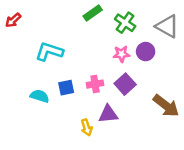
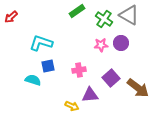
gray triangle: (167, 26) -> (129, 15), moved
purple square: (125, 84) -> (111, 78), moved
blue square: (66, 88) -> (48, 66), moved
yellow arrow: (87, 127) -> (72, 106), turned -48

